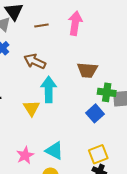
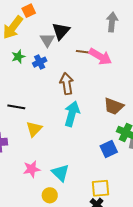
pink arrow: (75, 23) -> (100, 57), moved, turned 95
brown arrow: (35, 61) -> (67, 84), turned 40
yellow triangle: (31, 108) -> (34, 129), moved

